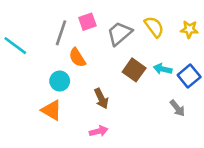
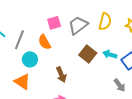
pink square: (87, 22) -> (54, 23), moved
yellow semicircle: (154, 27) -> (105, 22), turned 48
gray line: (61, 33) -> (19, 40), moved

